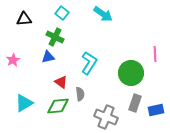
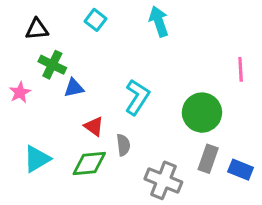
cyan arrow: (103, 14) -> (159, 21), turned -144
green cross: (55, 37) -> (52, 65), moved
pink line: (155, 54) -> (241, 69), moved
blue rectangle: (156, 110) -> (241, 170), turned 35

